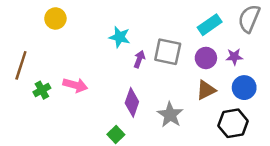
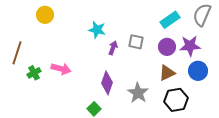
gray square: (168, 52) -> (136, 42), size x0.7
purple star: (234, 57) -> (190, 46), size x1.5
black hexagon: (233, 123) -> (176, 100), moved

